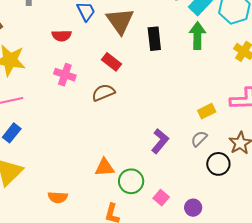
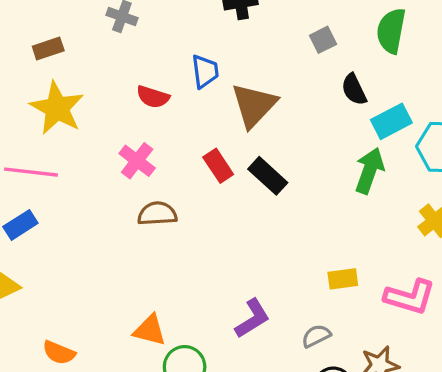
black rectangle: (154, 39) -> (268, 176), moved, turned -60
brown semicircle: (103, 93) -> (157, 214), moved
yellow rectangle: (207, 111) -> (343, 279), moved

